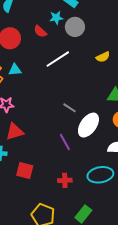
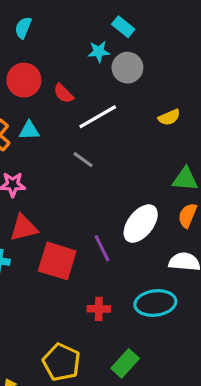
red semicircle: (40, 31) -> (63, 93), moved
gray line: (70, 108) -> (83, 160), moved
red square: (25, 171) -> (57, 261), moved, size x1.4

